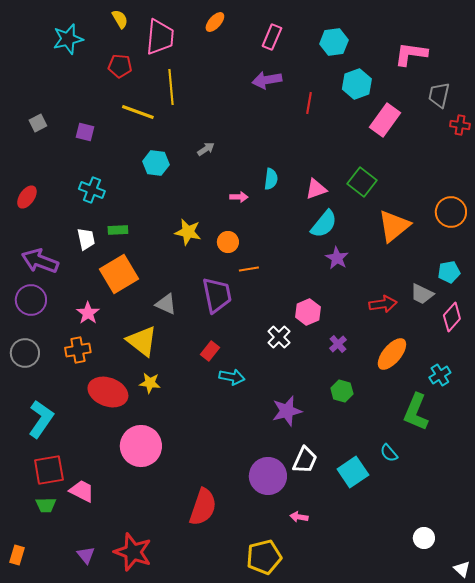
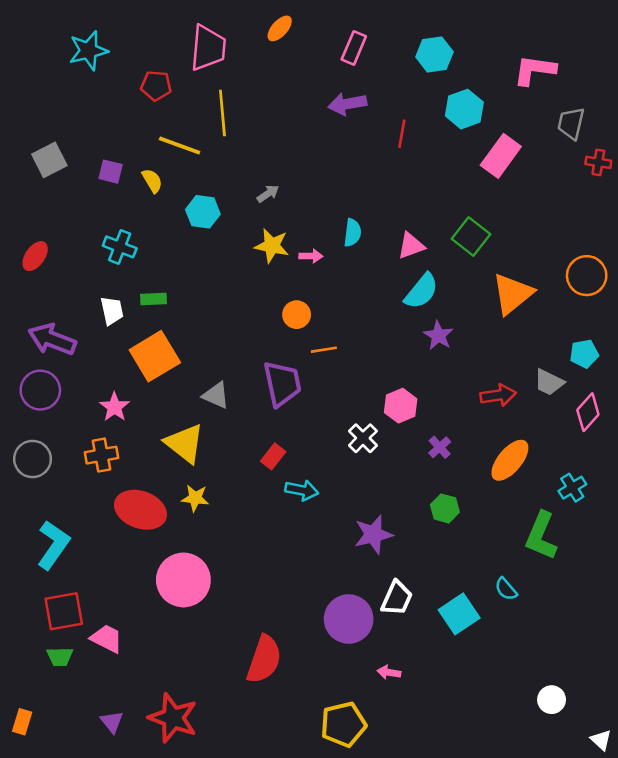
yellow semicircle: (120, 19) -> (152, 181), moved
gray square: (38, 123) -> (49, 160), size x1.5
yellow star: (188, 232) -> (272, 246), moved

